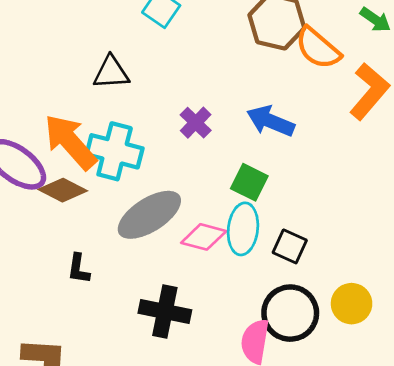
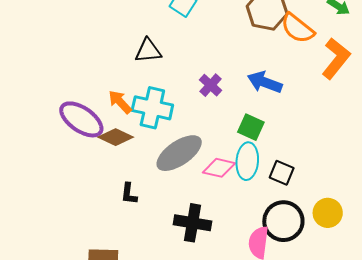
orange arrow: (70, 142) -> (120, 102), size x0.6

